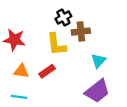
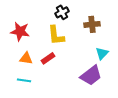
brown cross: (81, 32) -> (92, 24), moved
cyan triangle: (98, 61) -> (102, 53), moved

